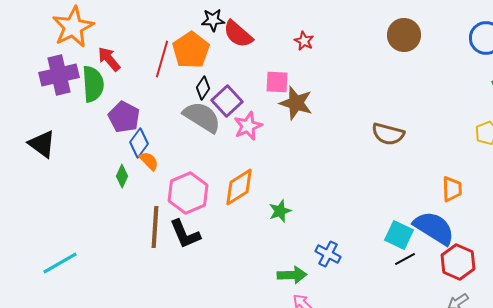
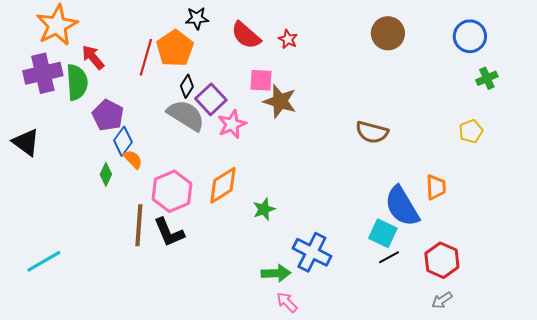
red semicircle: (238, 34) -> (246, 35), moved
blue semicircle: (434, 228) -> (402, 206), moved, turned -153
blue cross: (328, 254) -> (312, 252), size x1.5

